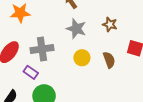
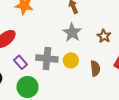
gray cross: (42, 49) -> (47, 58), moved

